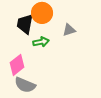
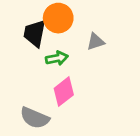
pink diamond: (17, 65) -> (64, 92), moved

